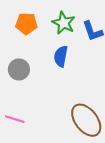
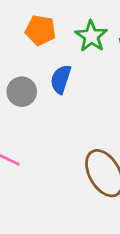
blue semicircle: (61, 56) -> (61, 79), moved

